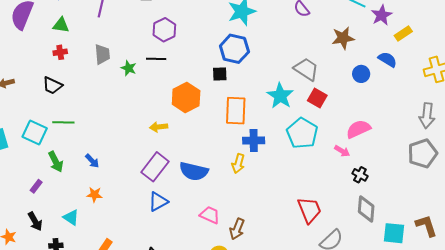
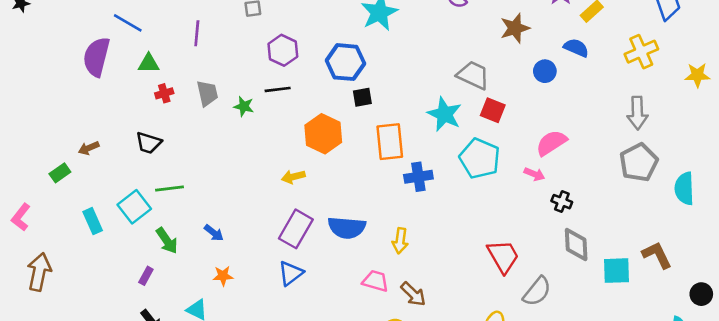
blue hexagon: (234, 49) -> (345, 62), moved
red cross: (60, 52) -> (164, 93), moved
cyan square: (35, 133) -> (134, 207), turned 35
yellow arrow: (238, 164) -> (400, 241), moved
blue triangle: (158, 202) -> (291, 273), moved
brown arrow: (237, 229) -> (413, 294), turned -60

